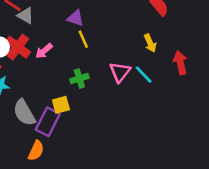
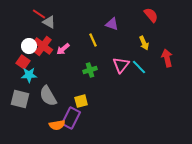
purple triangle: (75, 18) -> (112, 24), moved
yellow square: (61, 105) -> (81, 101), moved
purple rectangle: (48, 122) -> (71, 118), moved
orange semicircle: (36, 151) -> (57, 125), turned 56

